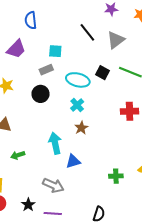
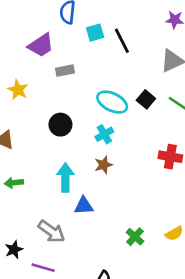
black line: (87, 32) -> (122, 41), moved
cyan square: (55, 51) -> (95, 33), moved, turned -32
gray rectangle: (46, 70) -> (65, 71), moved
black circle: (41, 94) -> (60, 125), moved
green cross: (116, 176) -> (135, 237), turned 32

